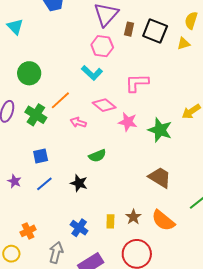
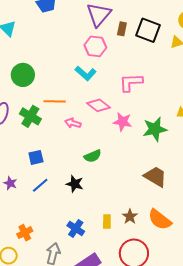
orange line: (60, 100) -> (55, 101), turned 45
green star: (160, 130) -> (155, 129), turned -30

